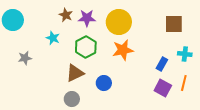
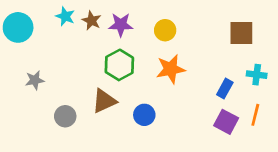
yellow circle: (119, 22) -> (165, 30), size x0.6
cyan star: (53, 38) -> (65, 16), moved
gray circle: (72, 99) -> (65, 116), moved

